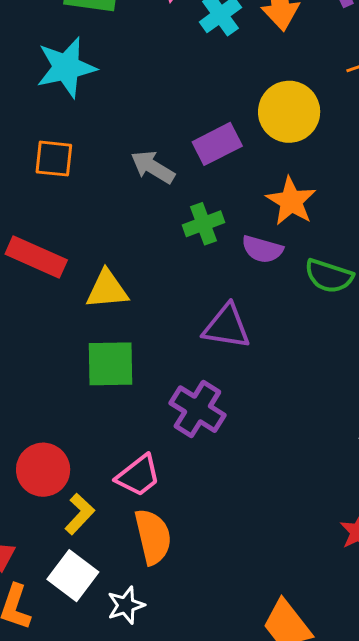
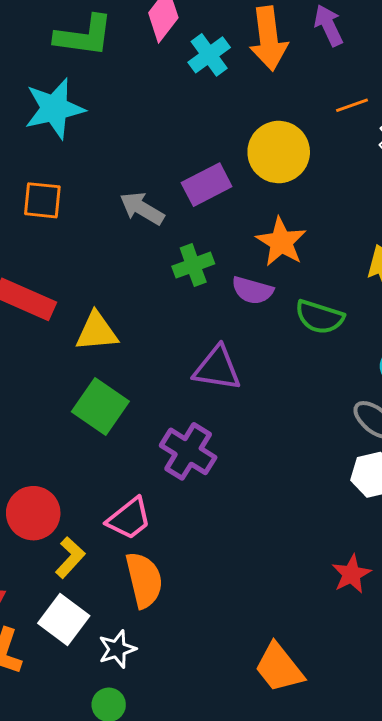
green square: (110, 364) -> (100, 406), turned 36

